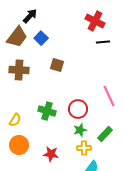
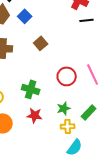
brown square: (57, 65) -> (41, 43), turned 32
red circle: (78, 109) -> (67, 76), moved
red star: (51, 154) -> (35, 115), moved

